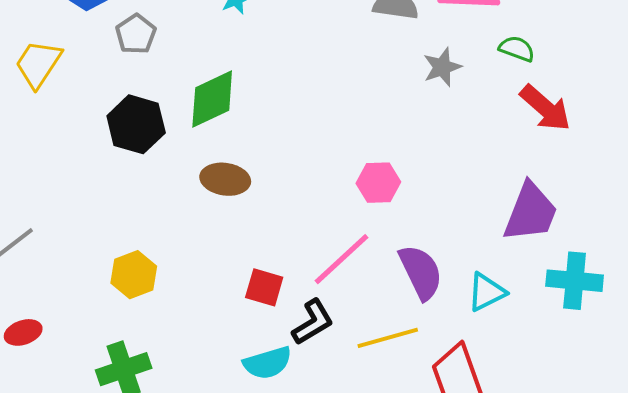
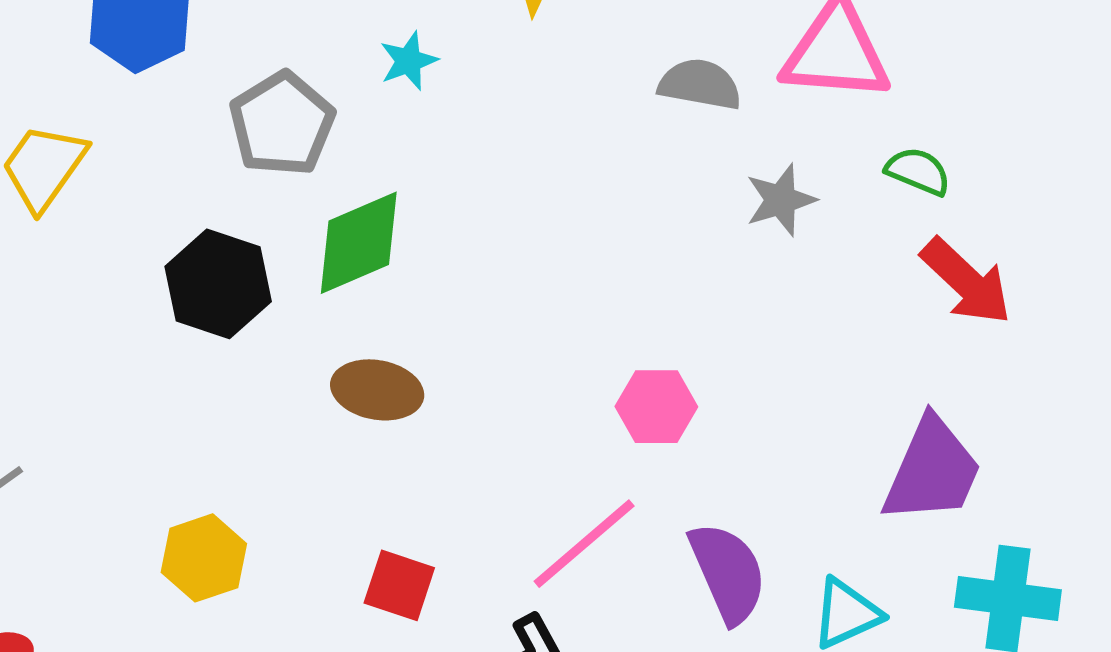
gray pentagon: (136, 34) -> (282, 124), moved, size x1.4
red square: (264, 287) -> (399, 585), moved

